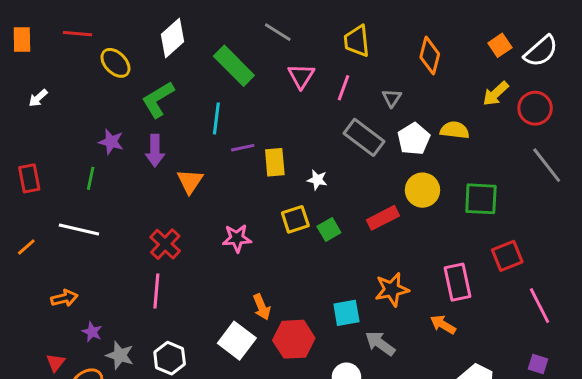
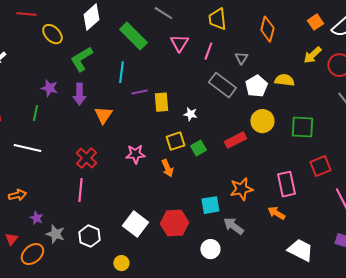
orange arrow: (262, 307) -> (167, 168), moved

